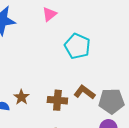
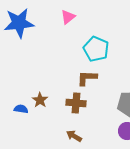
brown L-shape: (84, 92) -> (87, 78), moved, turned -35

